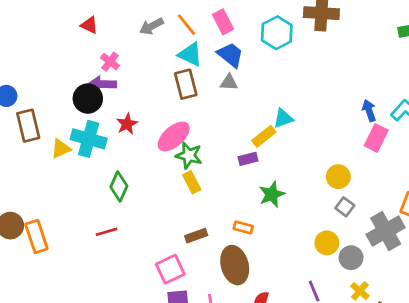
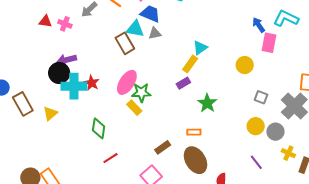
cyan triangle: (190, 54) -> (135, 29), moved
pink cross: (110, 62) -> (65, 24), moved
cyan cross: (89, 139) -> (74, 86), moved
yellow circle: (338, 177) -> (245, 65), moved
yellow rectangle: (192, 182) -> (134, 108), moved
red line: (107, 232) -> (111, 158), moved

